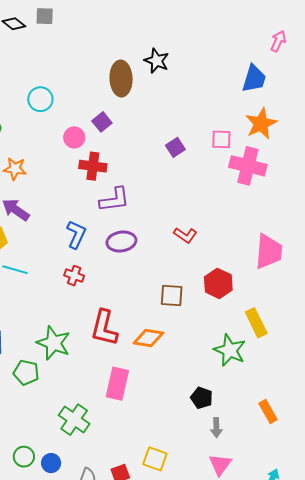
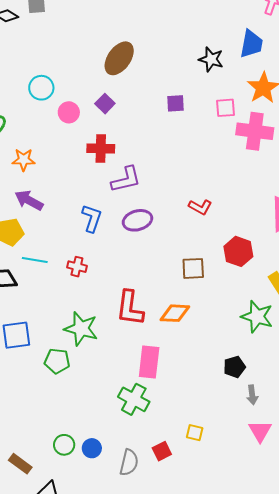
black star: (157, 61) -> (211, 59), moved
brown ellipse: (121, 78) -> (119, 58), turned 44
pink circle: (74, 137) -> (69, 112), moved
purple square: (175, 147) -> (176, 103), moved, turned 36
red cross: (74, 276) -> (77, 267), moved
black pentagon: (202, 398) -> (234, 367), turned -30
green cross: (74, 420) -> (134, 399), moved
yellow square: (155, 459) -> (195, 433), size x0.7

